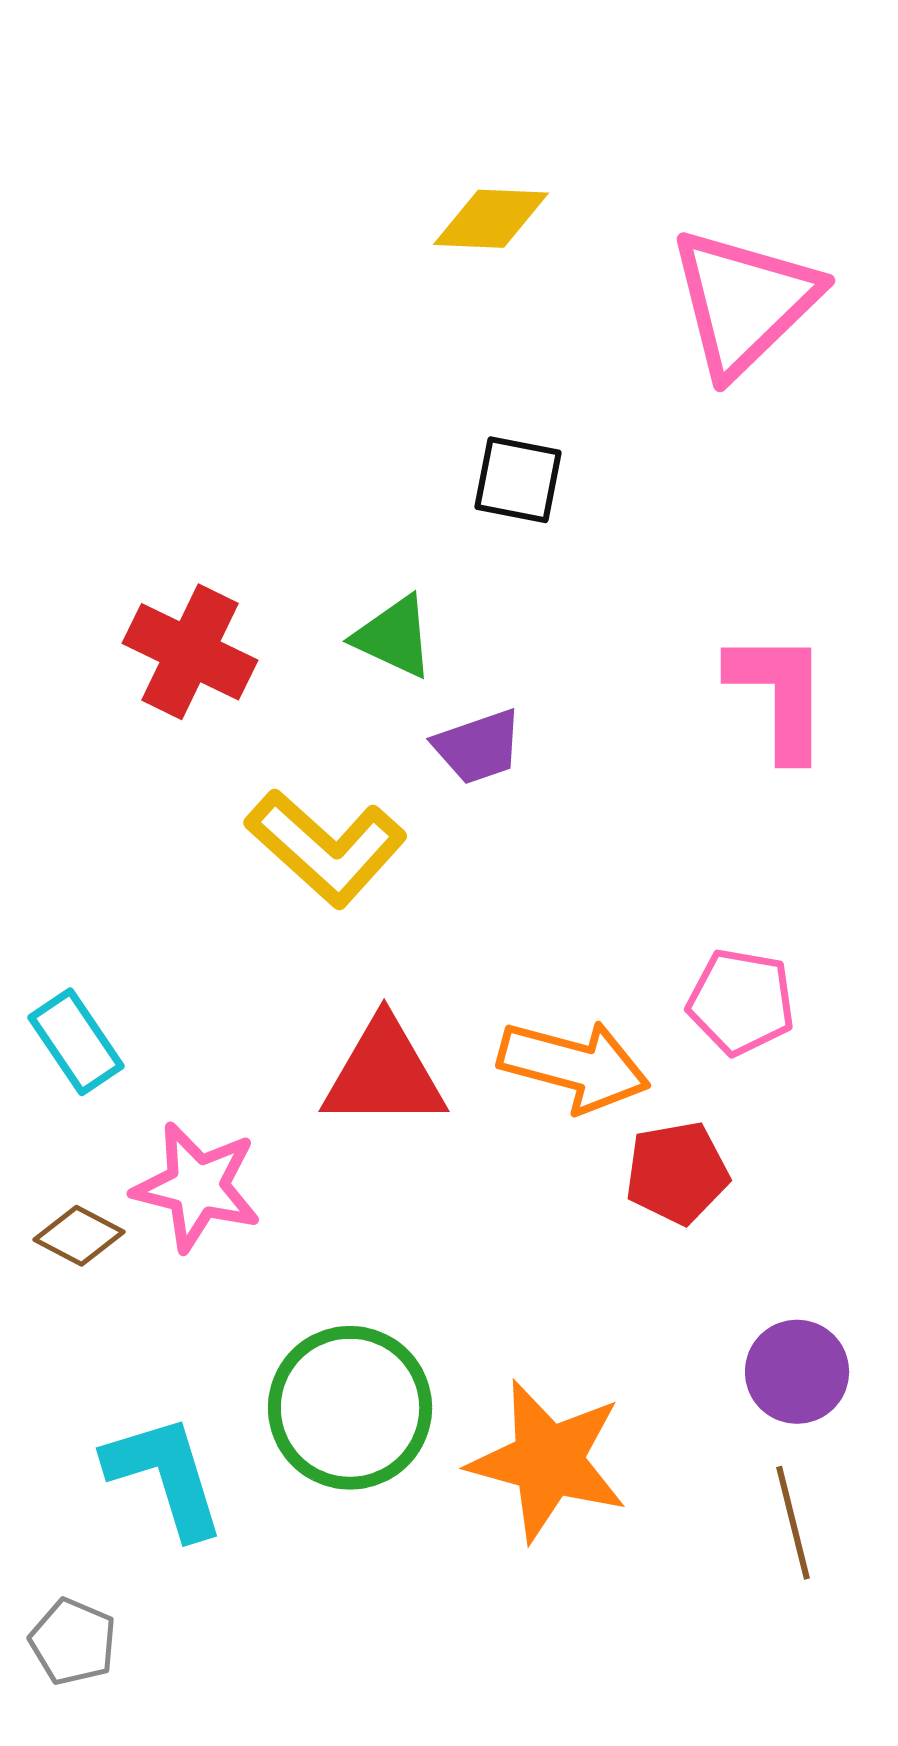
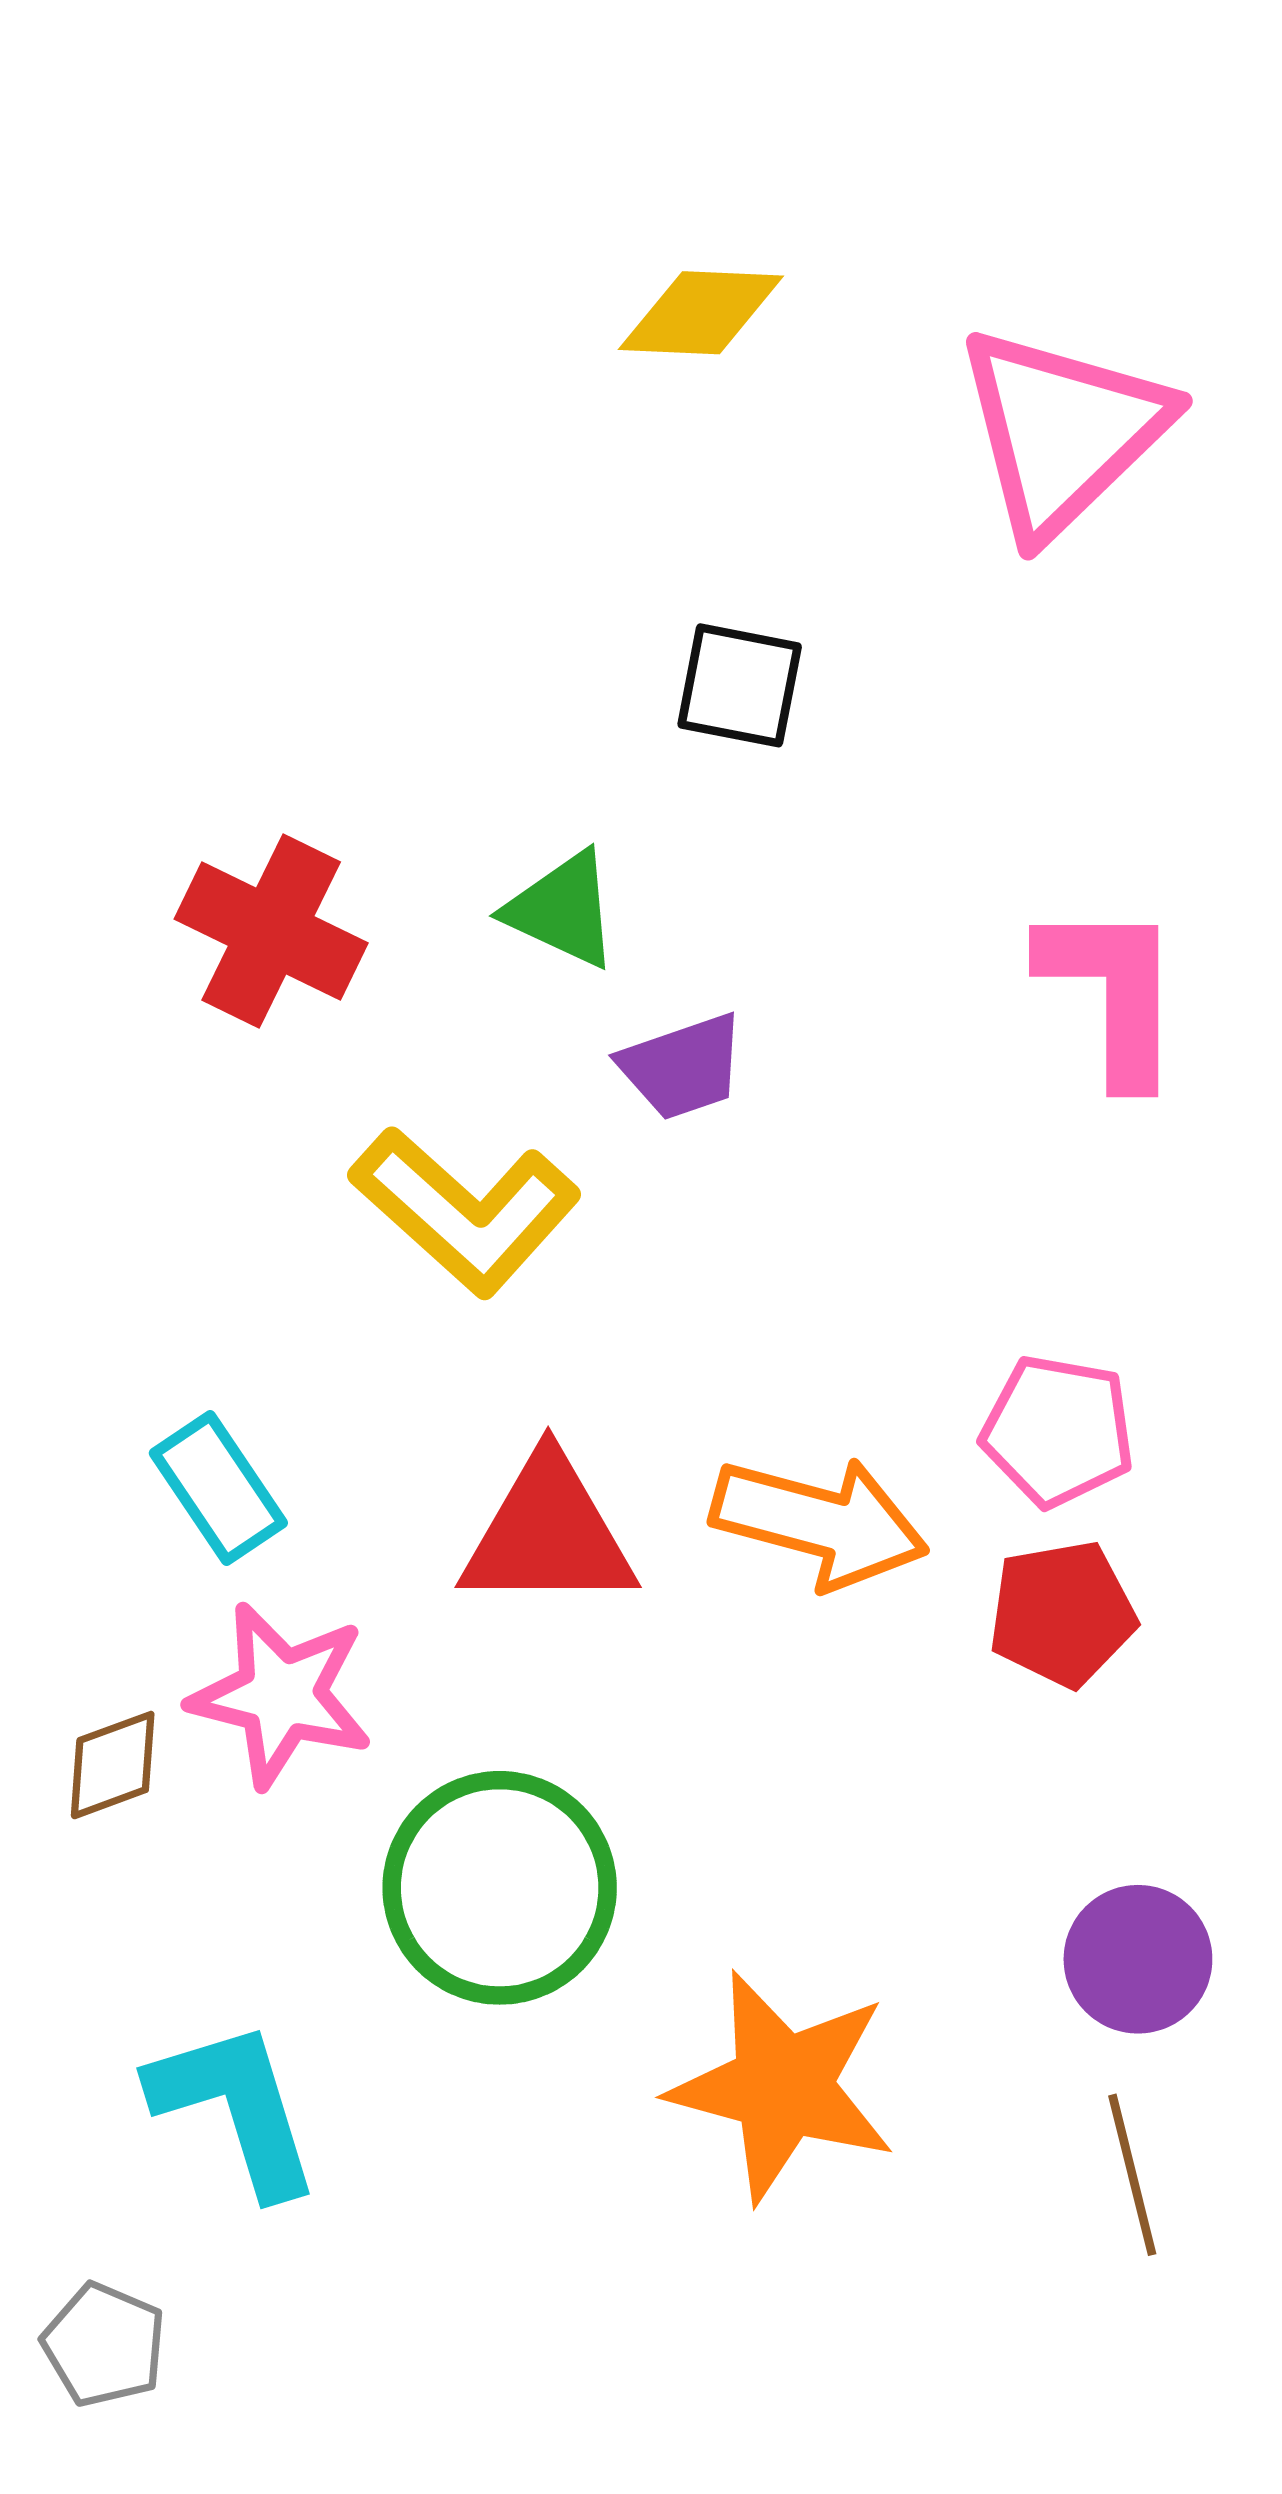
cyan rectangle: (76, 1042) -> (218, 1488), moved
red pentagon: (677, 1173) -> (1062, 1614), moved
brown diamond: (79, 1236) -> (113, 1765), turned -48
green circle: (350, 1408) -> (500, 1888), moved

